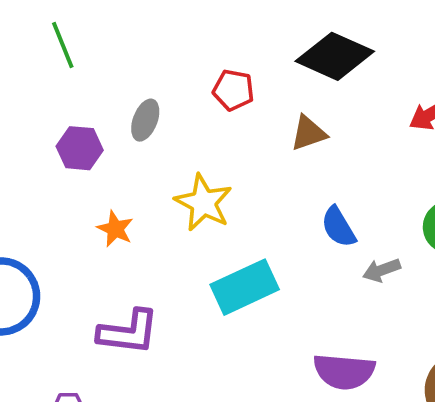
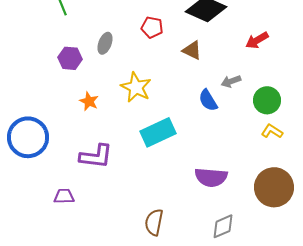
brown triangle: (308, 133) -> (192, 50), turned 45
gray arrow: (382, 270) -> (231, 81), moved

